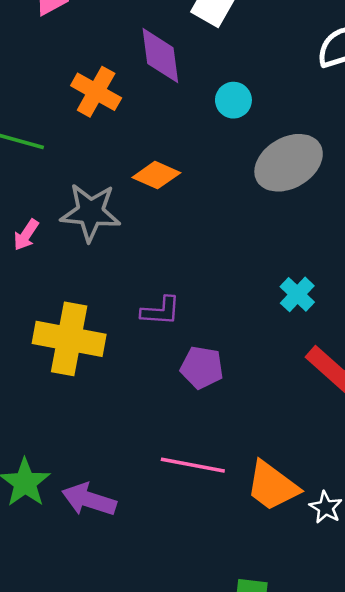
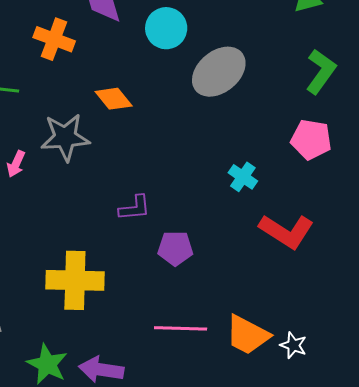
cyan circle: (233, 100) -> (166, 28), size x1.4
orange diamond: (156, 175) -> (114, 99), turned 36
yellow cross: (69, 339) -> (75, 280), moved

